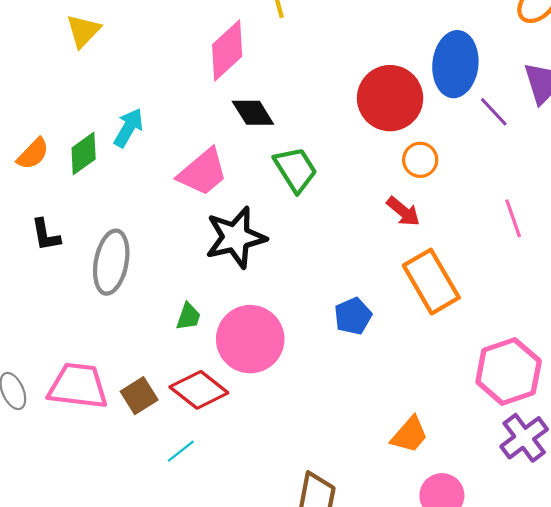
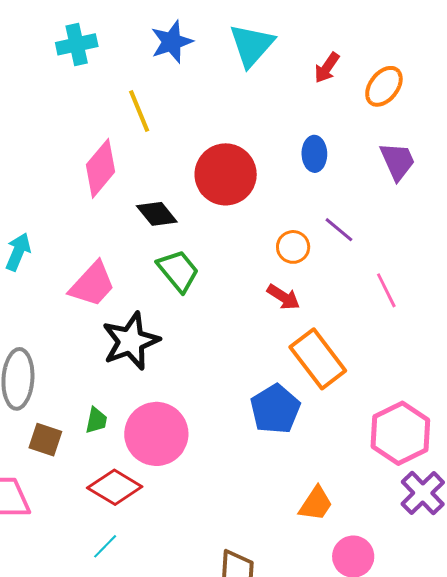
blue ellipse: (455, 64) -> (314, 154), size x0.6
red circle: (390, 98) -> (226, 174), moved
purple line: (494, 112) -> (339, 230), moved
black diamond: (253, 113) -> (157, 214), moved
blue pentagon: (353, 316) -> (275, 409), moved, size x1.4
brown square: (139, 396) -> (45, 440), moved, turned -32

